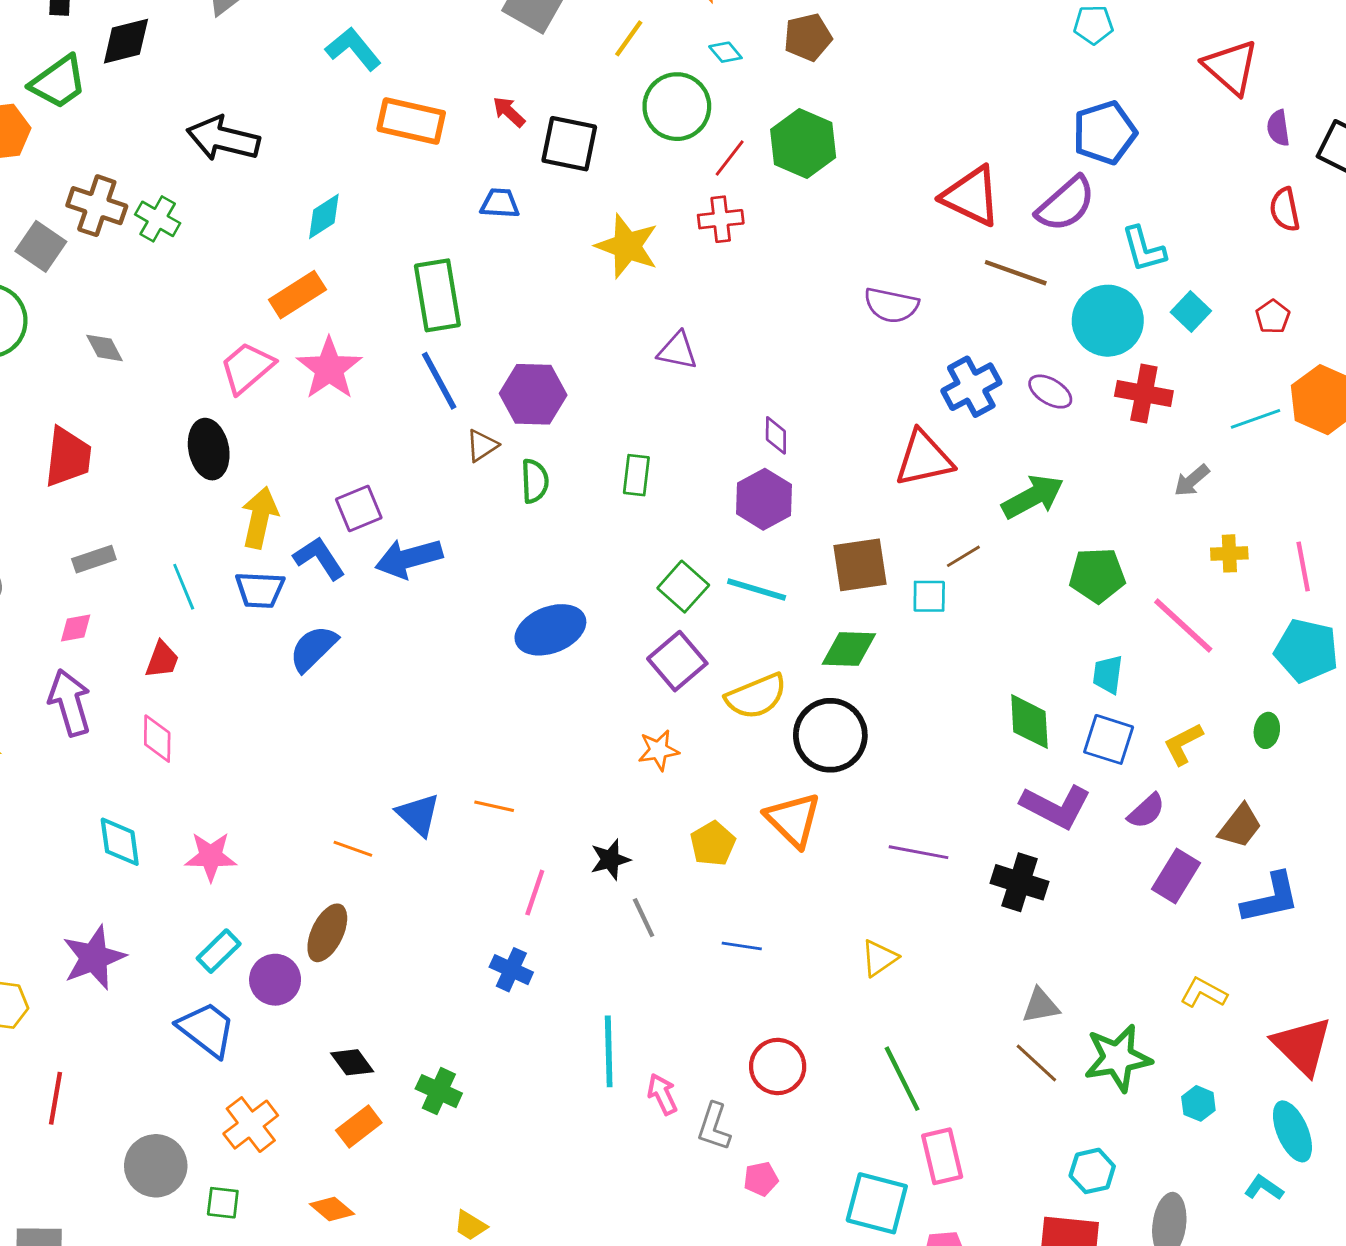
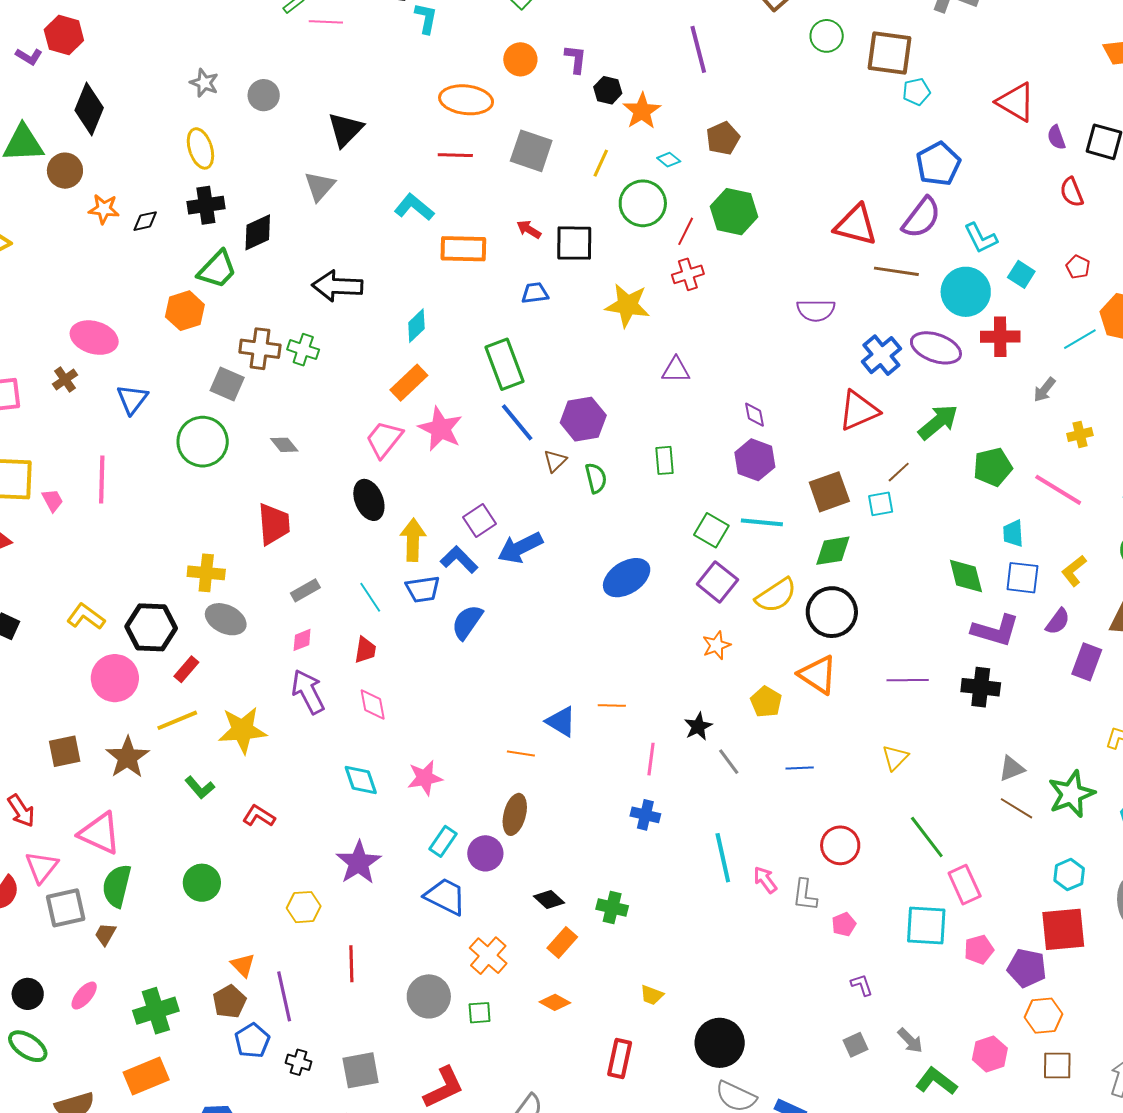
purple ellipse: (1050, 392) -> (936, 348), size x1.6

